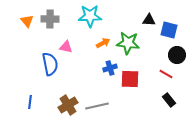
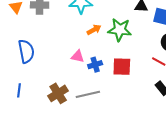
pink triangle: (66, 47) -> (78, 56), moved
blue semicircle: (50, 64) -> (26, 51), moved
blue cross: (110, 68) -> (95, 65), moved

